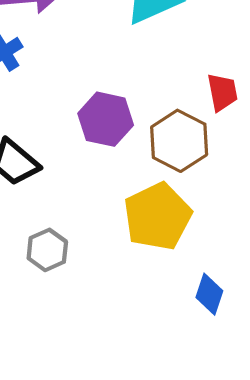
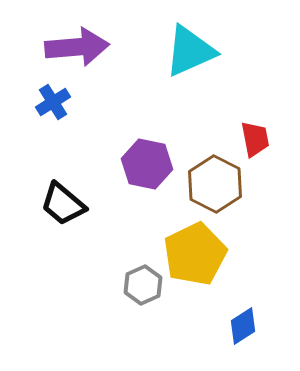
gray hexagon: (47, 250) -> (143, 285), moved
blue diamond: (209, 294) -> (243, 326), turned 39

